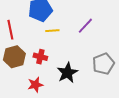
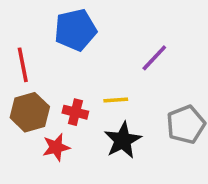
yellow line: (52, 31) -> (116, 100), moved
red star: (35, 85) -> (56, 147), moved

